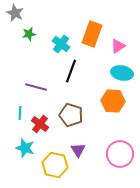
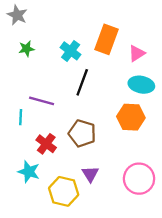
green star: (29, 34) -> (26, 49), moved
cyan line: (20, 113) -> (21, 117), moved

